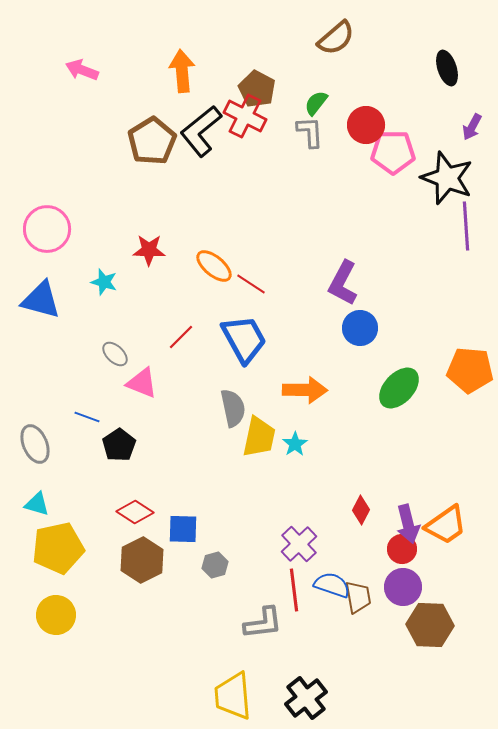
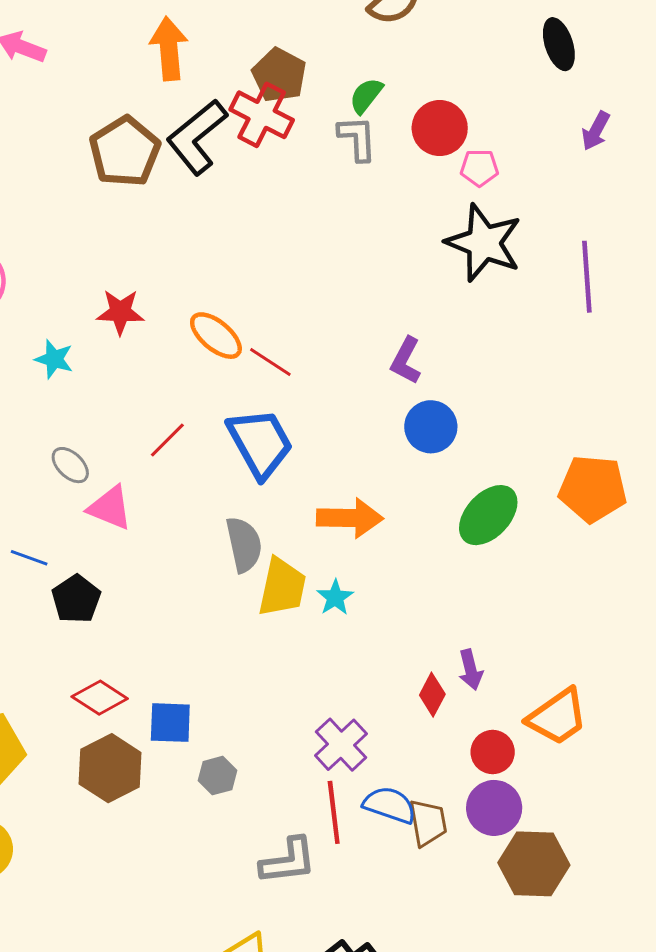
pink pentagon: (393, 152) -> (479, 168), size x0.6
black star: (447, 178) -> (484, 243), moved
purple L-shape: (343, 283) -> (406, 361), size x0.7
purple arrow: (408, 524) -> (471, 670), moved, size x0.7

